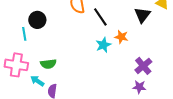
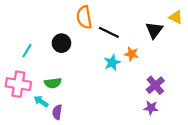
black line: (100, 17) -> (109, 32), turned -30
black circle: (37, 20) -> (61, 43), moved
cyan line: (24, 34) -> (27, 51), turned 40

